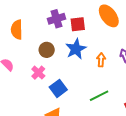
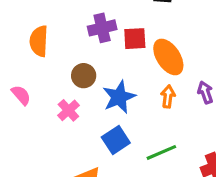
orange ellipse: (109, 16) -> (168, 57), moved
blue star: (76, 49) -> (119, 97), moved
blue square: (58, 88) -> (116, 140), moved

